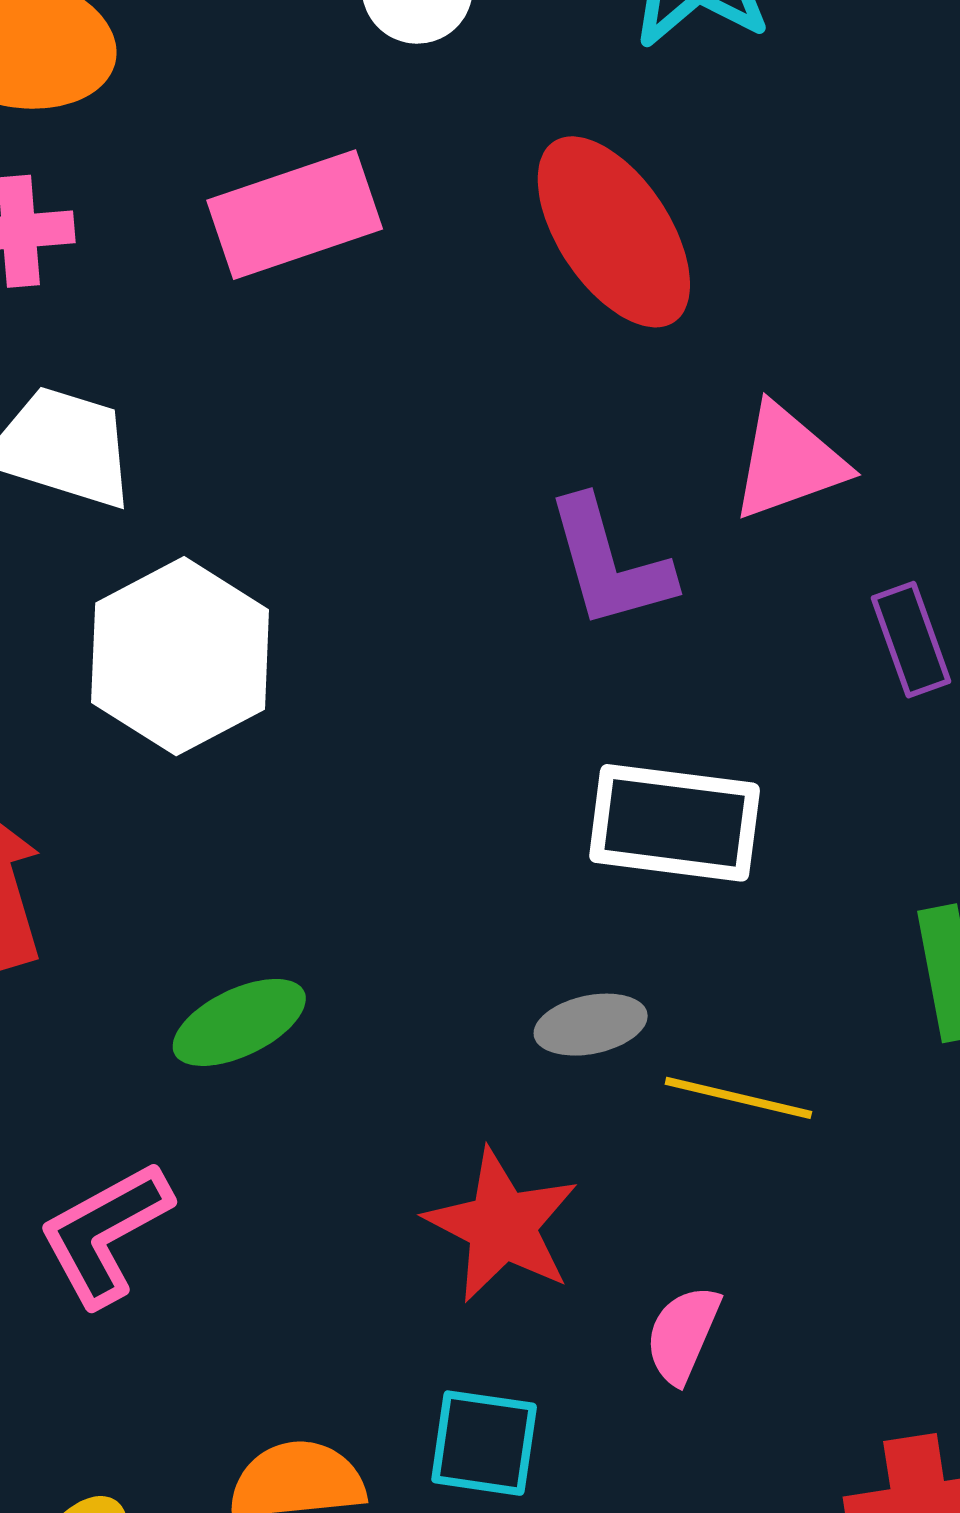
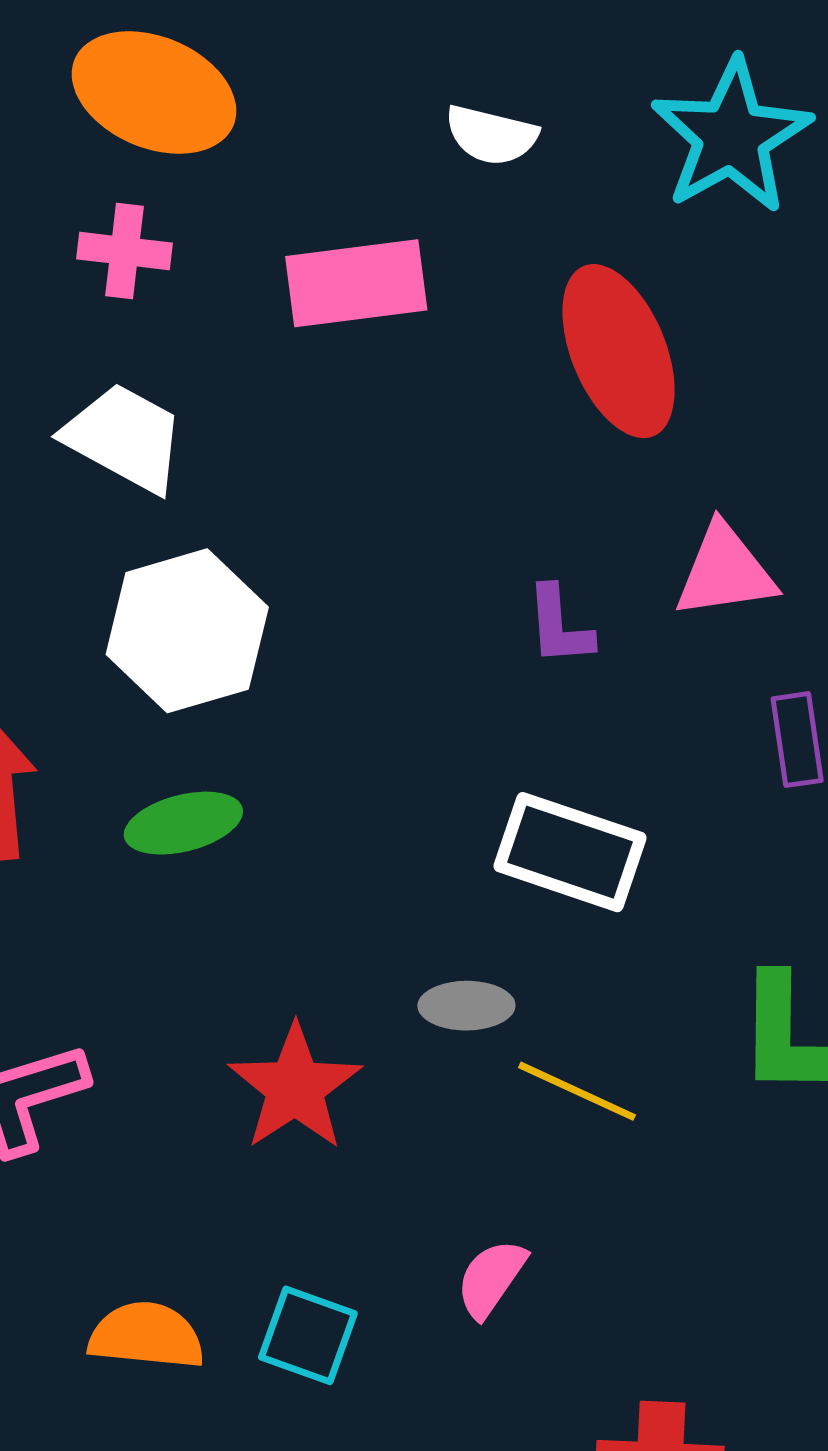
purple L-shape: (609, 563) -> (559, 626), size x0.7
green ellipse: (239, 1022) -> (183, 823), moved
red star: (502, 1225) -> (295, 1087), moved

